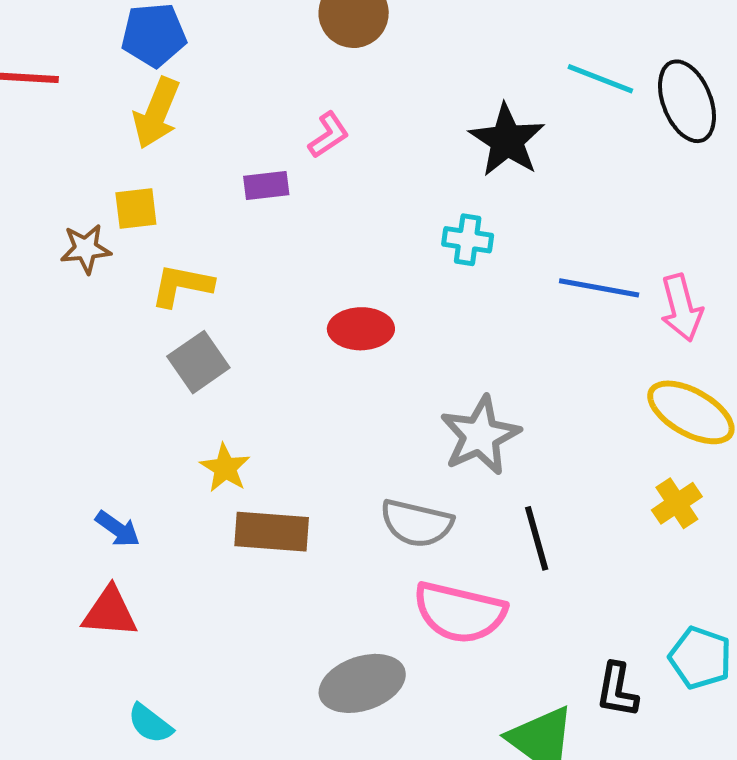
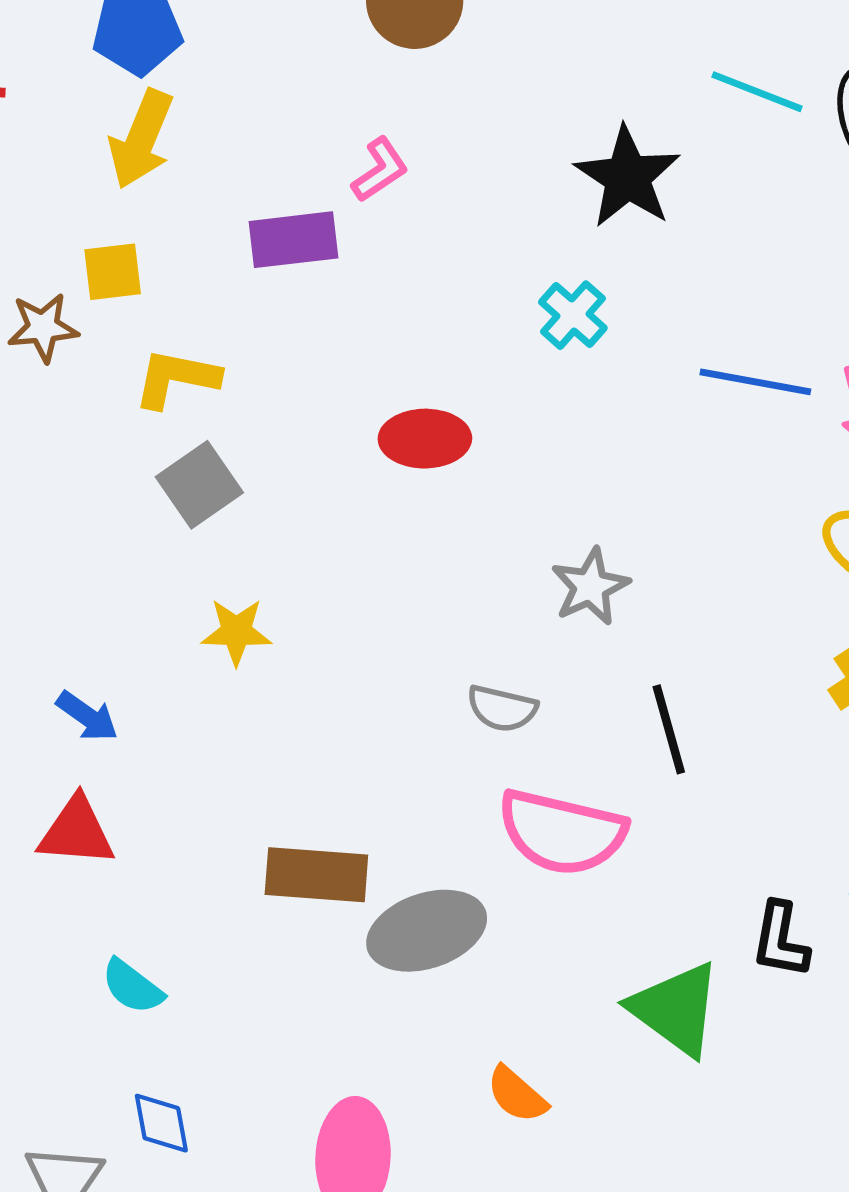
purple rectangle: (266, 185) -> (294, 240), size x1.4
cyan cross: (468, 240) -> (573, 315), turned 33
gray star: (480, 435) -> (590, 587), size x0.7
yellow star: (225, 468) -> (236, 632), turned -30
gray semicircle: (417, 523) -> (502, 708), size x0.7
brown rectangle: (272, 532) -> (316, 875), moved

